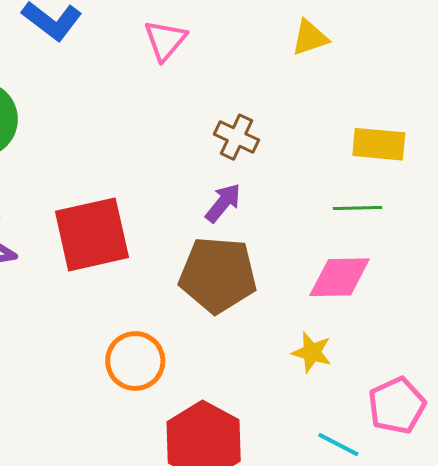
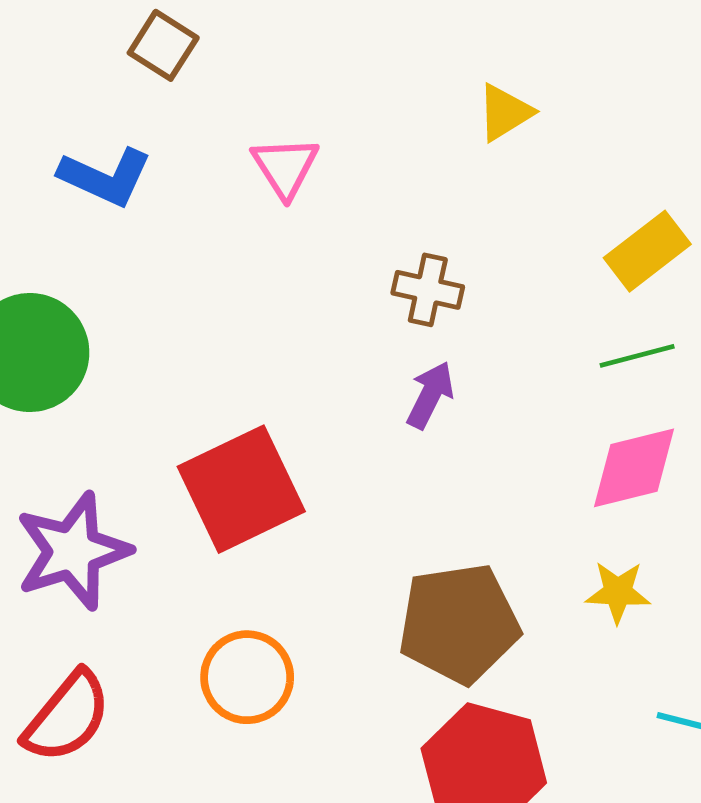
yellow rectangle: (379, 144) -> (647, 251), turned -30
brown pentagon: (218, 275) -> (459, 623), moved
orange circle: (135, 361) -> (247, 677), moved

